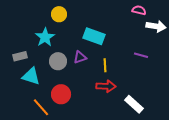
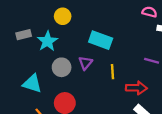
gray rectangle: (20, 56) -> (24, 35), moved
purple triangle: (80, 57) -> (85, 63), turned -32
red arrow: (106, 86) -> (136, 88), moved

